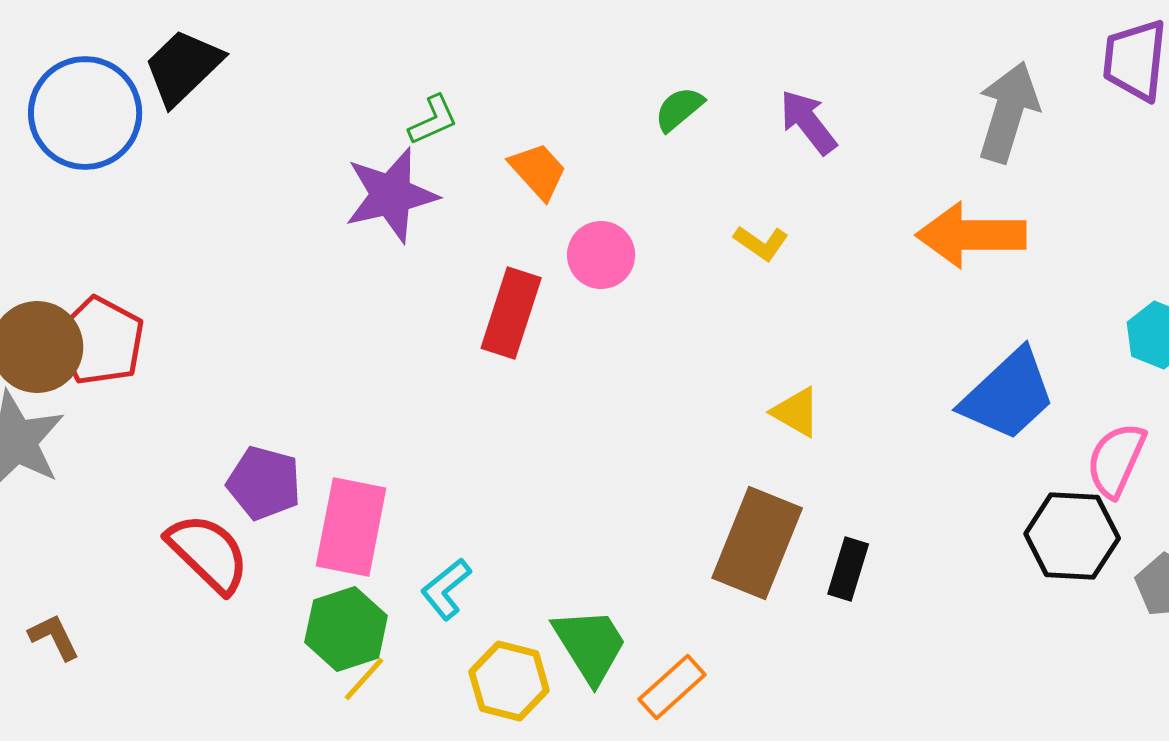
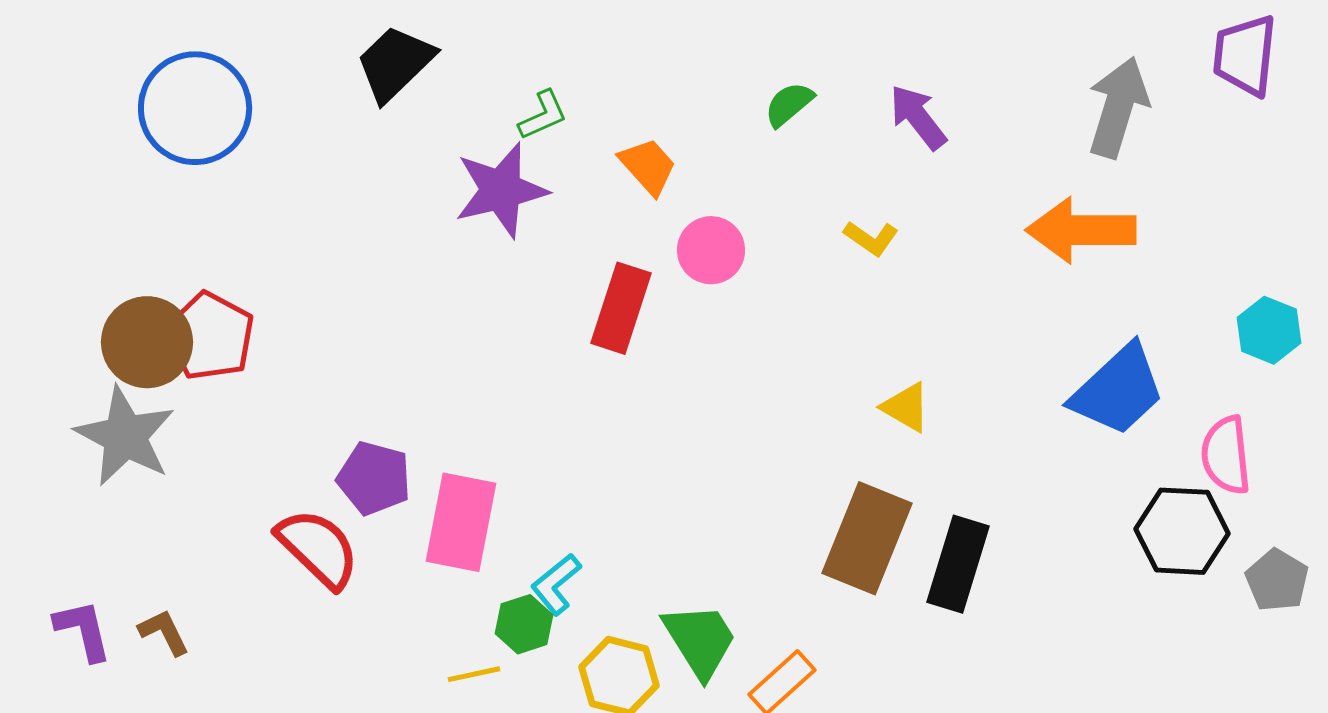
black trapezoid: (183, 67) -> (395, 63), moved
pink semicircle: (1116, 460) -> (1226, 455), turned -30
black rectangle: (848, 569) -> (958, 564), size x1.5
green hexagon: (346, 629) -> (524, 624), moved, size x0.7
yellow line: (364, 679) -> (474, 674), turned 36

